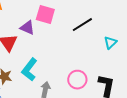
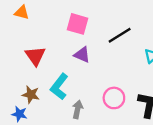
purple triangle: (27, 28) -> (82, 55), moved

